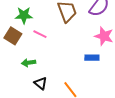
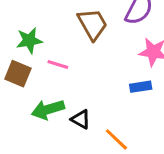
green arrow: (29, 63) -> (48, 110), size x1.5
black triangle: (41, 83) -> (81, 119), moved

